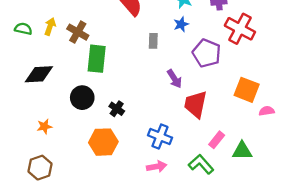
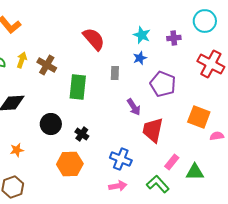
red cross: (240, 29) -> (211, 64), moved
green rectangle: (97, 59) -> (78, 87), moved

